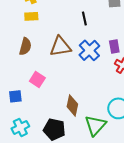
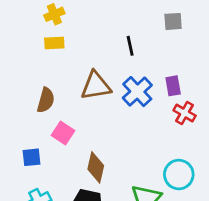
brown semicircle: (25, 46) -> (46, 100), moved
brown diamond: (72, 105) -> (96, 167), moved

